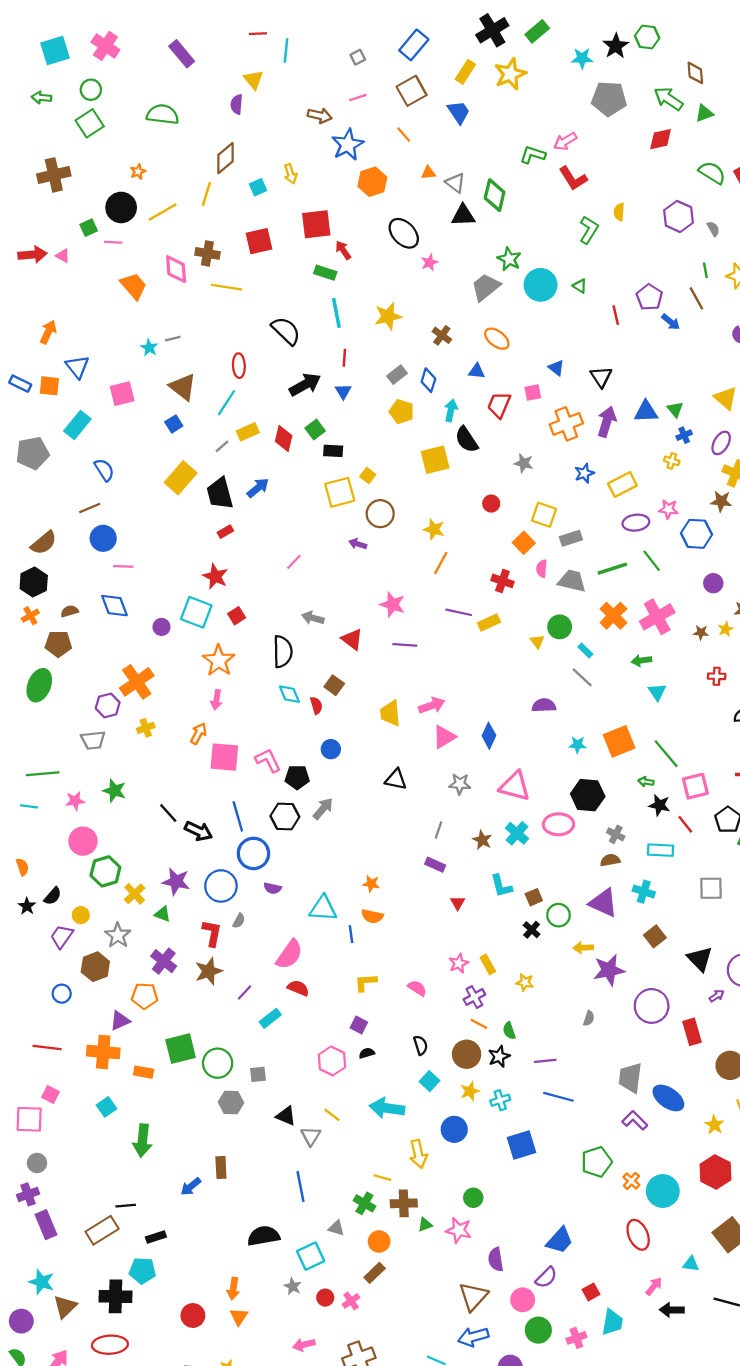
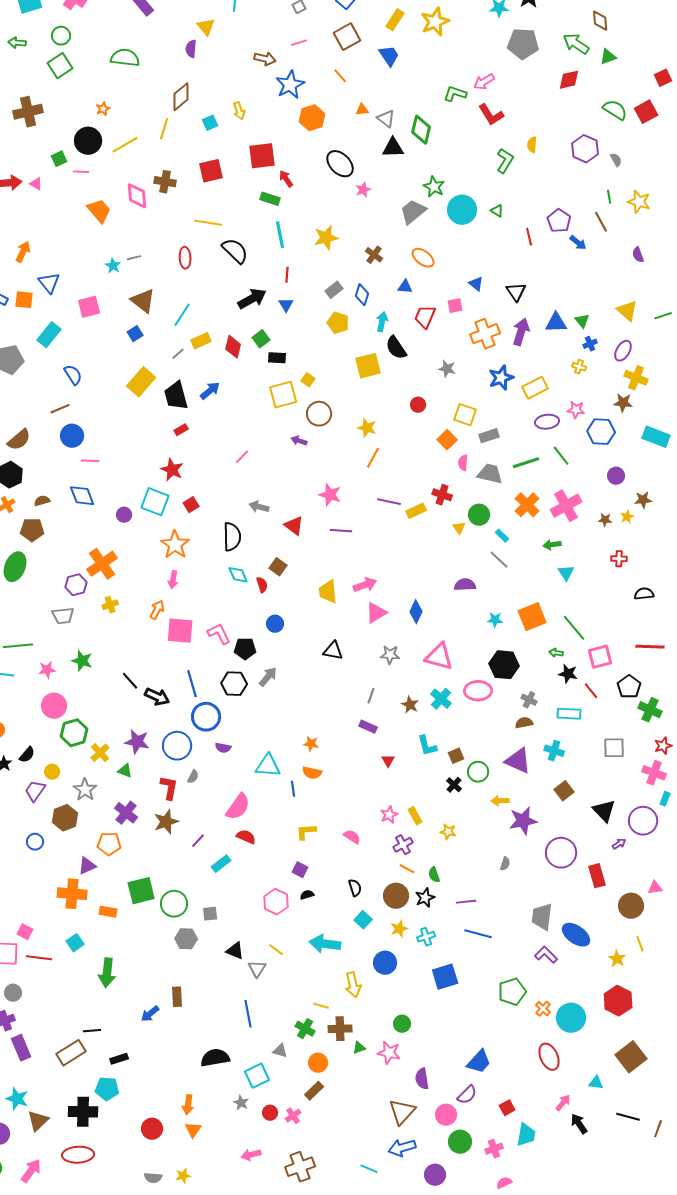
yellow line: (227, 287) -> (208, 223), moved
red ellipse: (239, 366) -> (185, 258), moved
blue star: (584, 473) -> (501, 378), size x1.4
red cross: (502, 581) -> (442, 495), moved
red line: (47, 1047) -> (39, 958), moved
black arrow: (672, 1310) -> (579, 1124), turned 55

